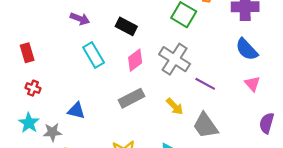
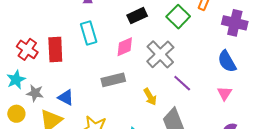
black rectangle: (126, 26) -> (137, 16), moved, turned -66
red rectangle: (27, 53) -> (55, 49), moved, size x1.4
red cross: (33, 88) -> (27, 49), size x1.5
blue triangle: (76, 111) -> (66, 97), moved

